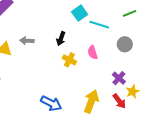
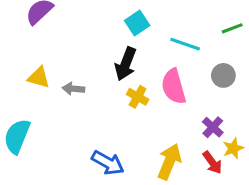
cyan square: (80, 13) -> (137, 23), moved
black arrow: (61, 39) -> (126, 64), size x1.5
gray arrow: (27, 41) -> (73, 89), moved
pink semicircle: (93, 52) -> (174, 87), size x1.6

